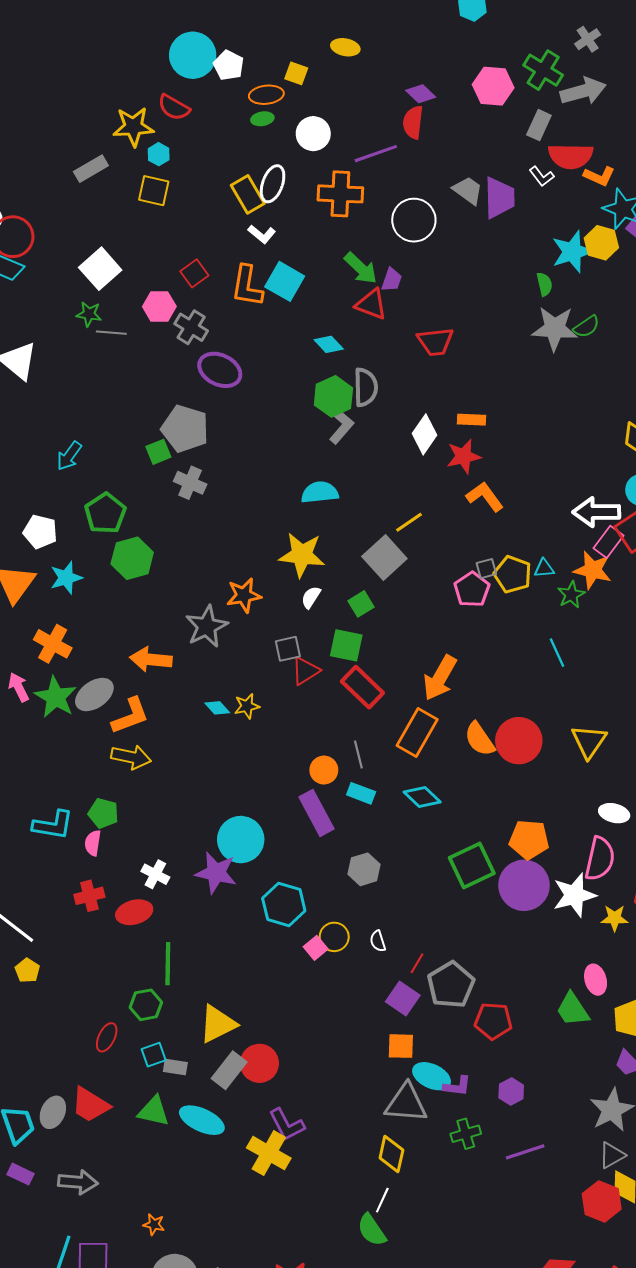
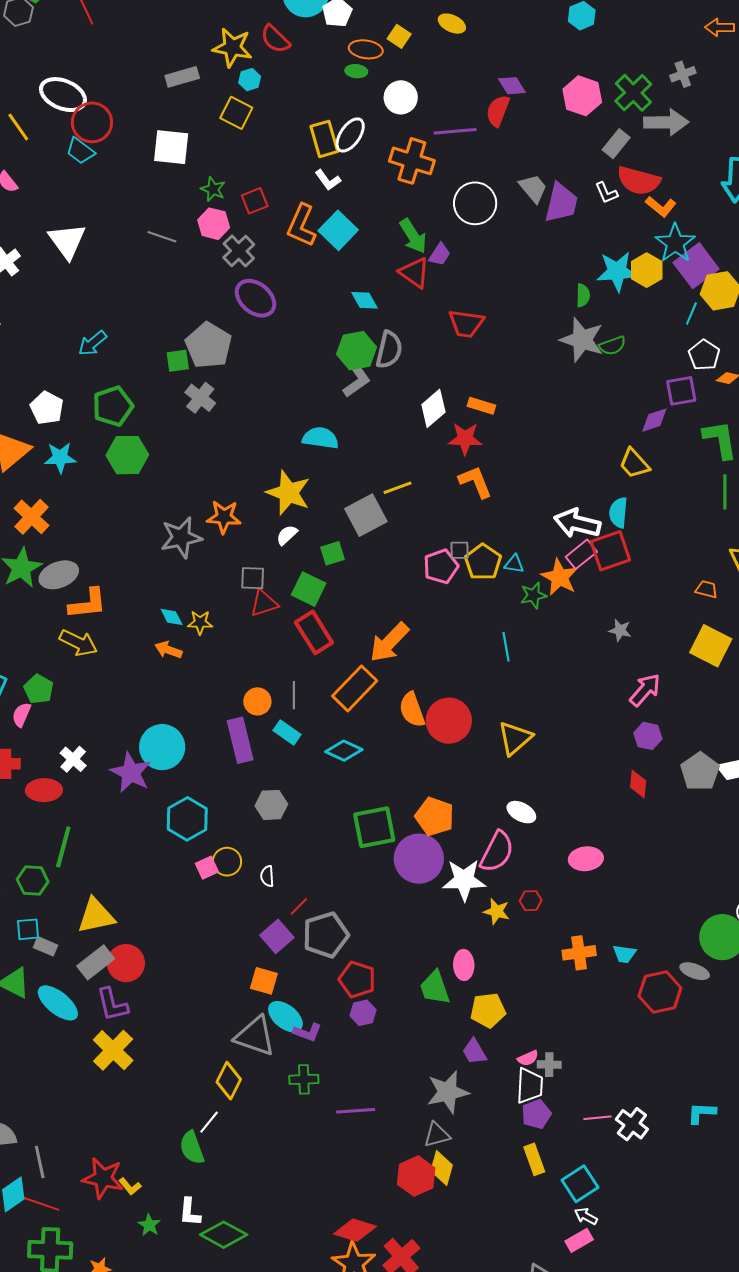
white square: (100, 269) -> (171, 147), moved, turned 33
green star: (89, 314) -> (213, 189), moved
orange arrow: (151, 659) -> (168, 650), moved, size x0.7
cyan diamond: (422, 797) -> (344, 751), turned -33
purple hexagon: (511, 1091) -> (363, 1013), moved
purple L-shape: (287, 1125) -> (112, 1004), moved

